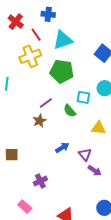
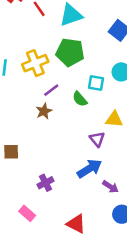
yellow cross: (30, 56) -> (35, 63), moved
blue arrow: (62, 148) -> (89, 169), moved, size x1.5
purple triangle: (85, 154) -> (97, 139), moved
purple arrow: (95, 171) -> (110, 187), moved

